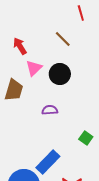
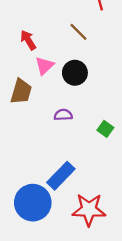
green square: (86, 138) -> (105, 129), moved

